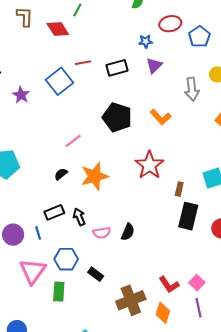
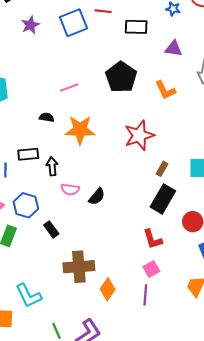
purple triangle: (154, 65) -> (174, 48), moved, turned 36
black semicircle: (61, 174) -> (47, 117), turned 32
red L-shape: (169, 285) -> (153, 239), moved

